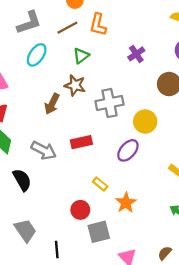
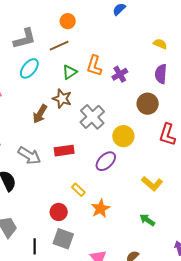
orange L-shape: (98, 25) -> (94, 66), moved
gray cross: (109, 103) -> (92, 117), turned -35
gray square: (99, 232) -> (63, 239), moved, turned 30

